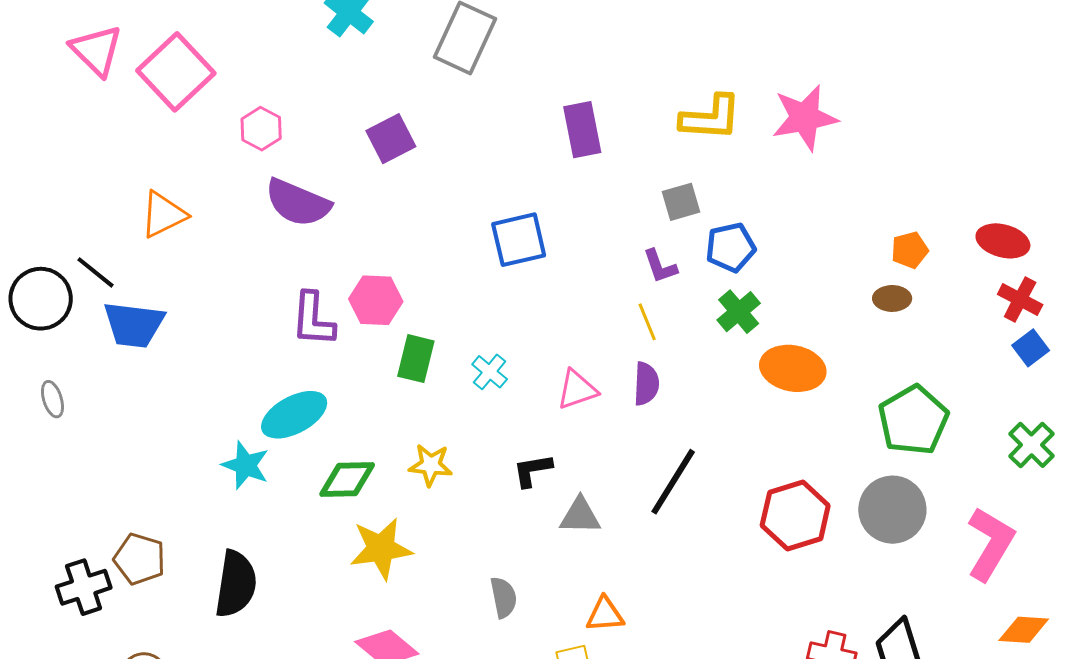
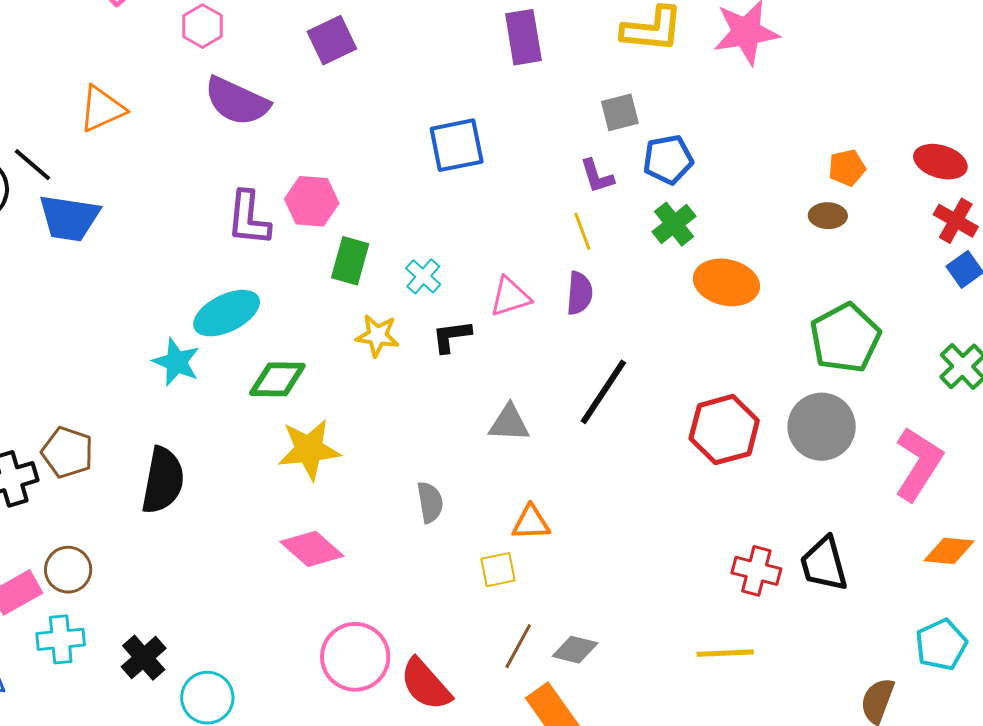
yellow star: (431, 465) -> (377, 336), moved
black L-shape: (532, 470) -> (452, 336), moved

